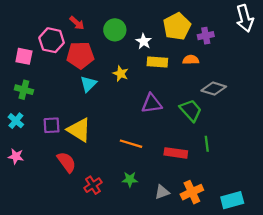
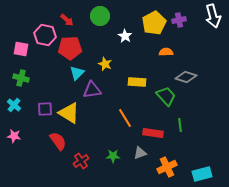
green circle: (115, 30) -> (100, 16), moved
purple cross: (206, 36) -> (179, 20), moved
yellow rectangle: (157, 62) -> (137, 82), moved
purple triangle: (152, 103) -> (92, 90), moved
orange line: (131, 144) -> (125, 118), moved, turned 42
gray triangle: (162, 192) -> (140, 153), moved

